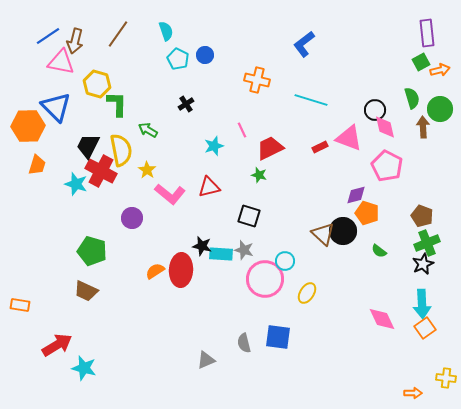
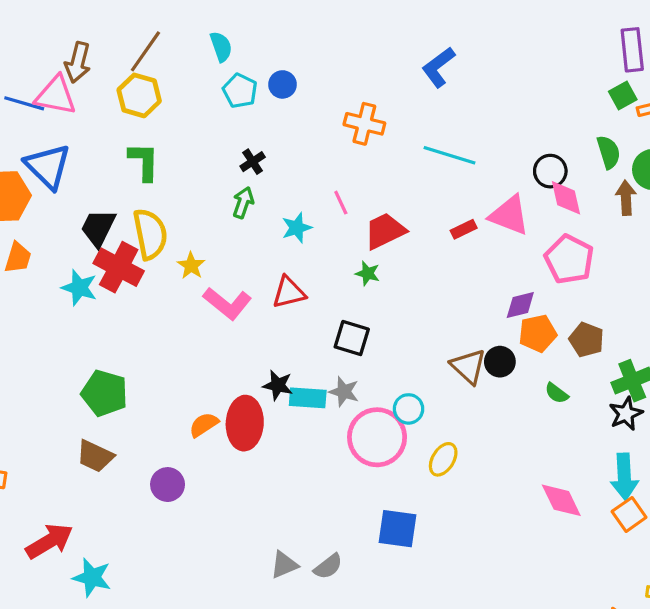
blue line: (48, 36) -> (24, 103), moved, turned 50
yellow hexagon: (97, 84) -> (139, 95), moved
green arrow: (148, 130) -> (243, 203), moved, turned 78
orange pentagon: (367, 213) -> (538, 333), turned -30
brown pentagon: (422, 216) -> (586, 340), moved
purple circle: (132, 218) -> (168, 485), moved
black circle: (343, 231) -> (500, 362), size x0.7
gray semicircle: (244, 343) -> (328, 566), moved, turned -114

